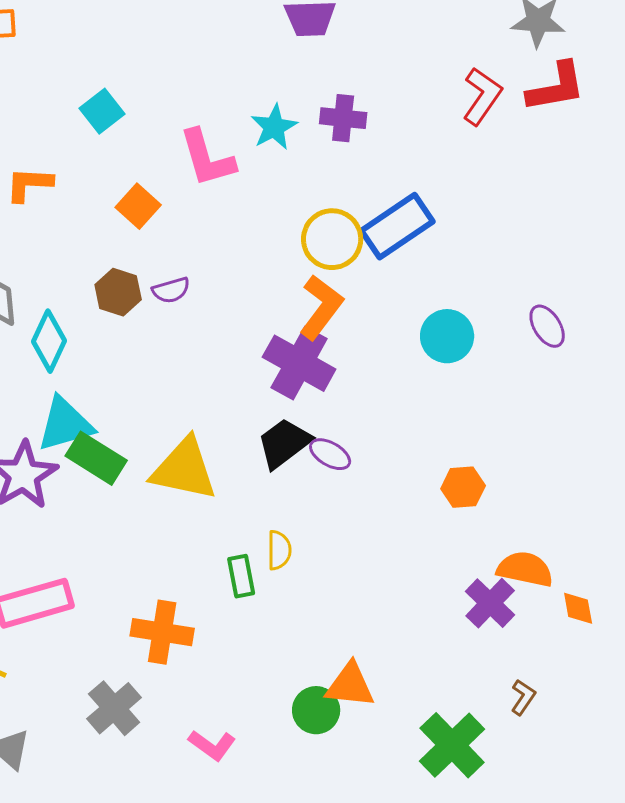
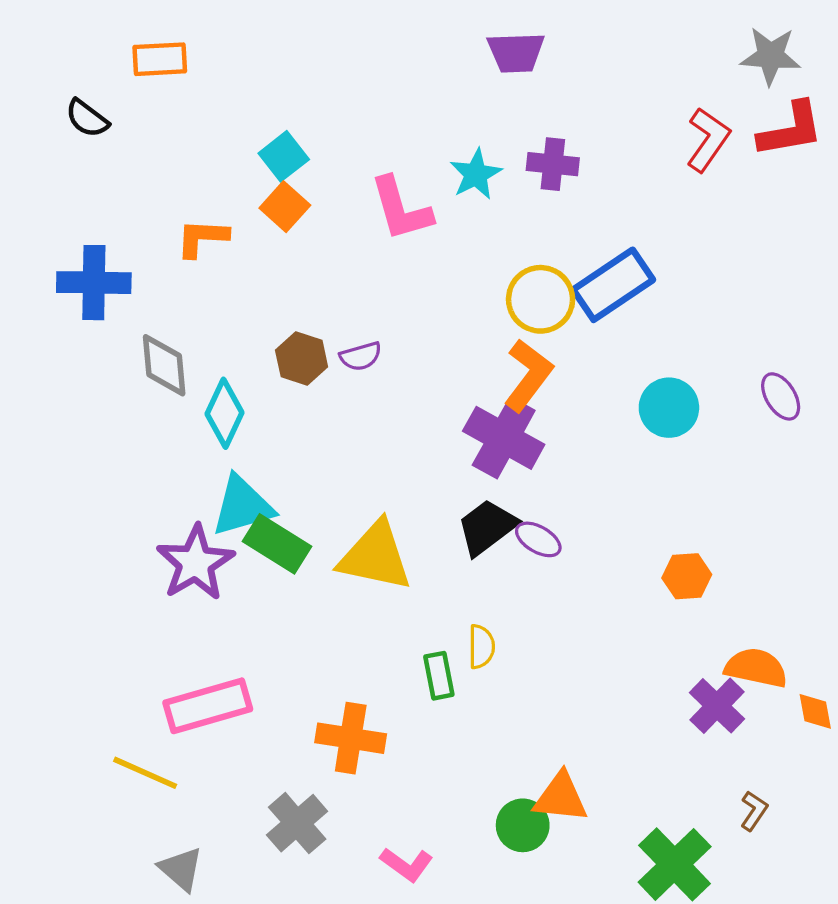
orange square: (138, 206) -> (285, 207), moved

